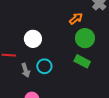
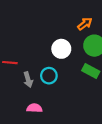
white circle: (33, 39) -> (61, 49), moved

